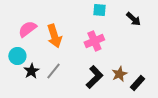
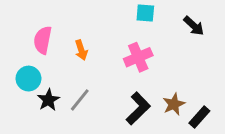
pink semicircle: (27, 29) -> (43, 40), turned -42
orange arrow: (54, 36) -> (81, 50), size x0.6

